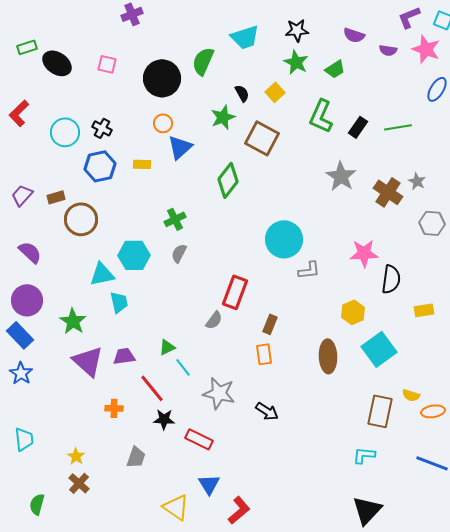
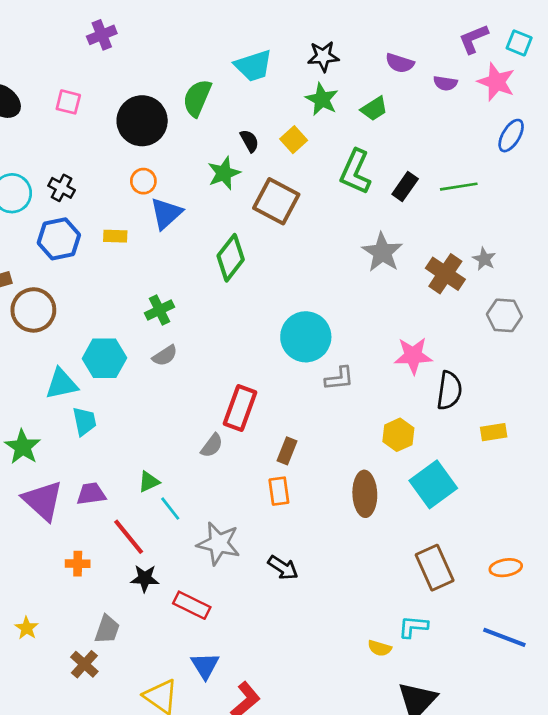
gray semicircle: (179, 253) -> (165, 356), turned -150
yellow semicircle: (411, 395) -> (380, 648), moved
brown rectangle: (380, 411) -> (435, 568), turned -36
brown cross: (79, 483) -> (84, 664), moved

